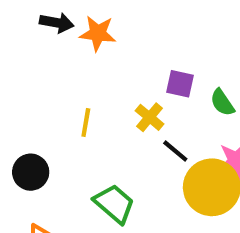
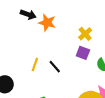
yellow cross: (150, 117) -> (85, 34), moved
black line: (175, 151) -> (55, 67), moved

